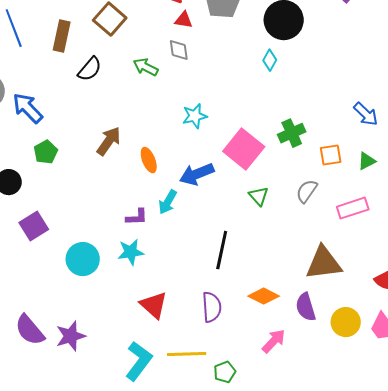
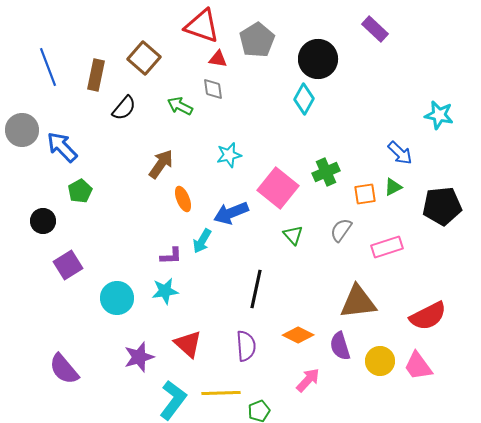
cyan diamond: (270, 60) -> (304, 99), size x1.4
brown arrow: (109, 141) -> (161, 164), moved
green triangle: (367, 161) -> (393, 187), moved
purple star: (71, 336) -> (139, 357), moved

